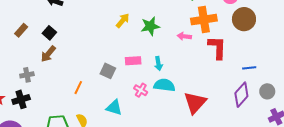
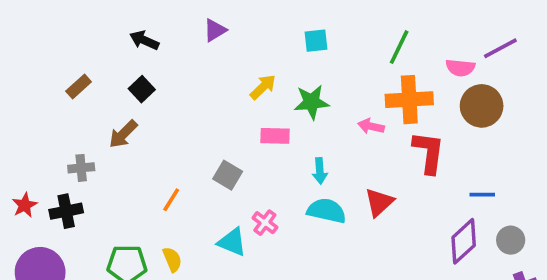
black square: (49, 33) -> (142, 89), moved
pink rectangle: (133, 61) -> (275, 136), moved
pink cross: (141, 90) -> (265, 223), moved
red triangle: (195, 103) -> (379, 202), moved, size x0.7

